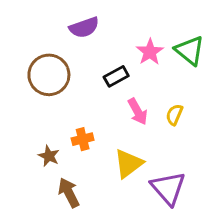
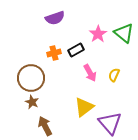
brown circle: (49, 75) -> (31, 78), moved
orange cross: (83, 139) -> (54, 53), moved

